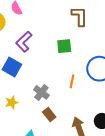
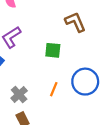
brown L-shape: (80, 16) -> (75, 22), turned -35

